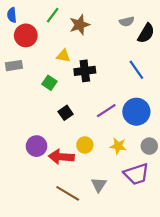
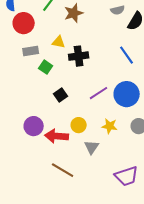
gray rectangle: (14, 66) -> (31, 51), moved
purple trapezoid: (136, 174) -> (127, 176), moved
gray triangle: (99, 185) -> (92, 147), moved

